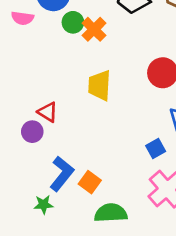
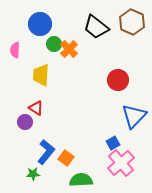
pink semicircle: (22, 18) -> (15, 50), moved, turned 84
yellow trapezoid: (100, 85) -> (41, 75), moved
blue square: (156, 148) -> (113, 143), moved

